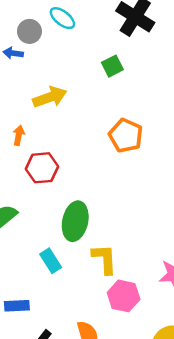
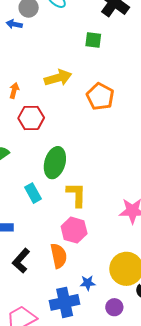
green square: (112, 66) -> (93, 40), turned 30
yellow arrow: (50, 97) -> (58, 78), moved
pink hexagon: (124, 296) -> (74, 230), moved

